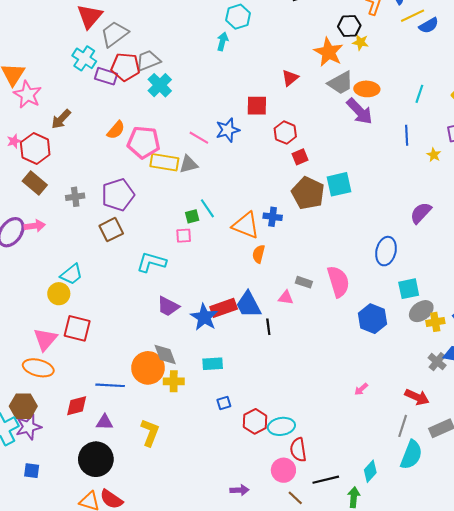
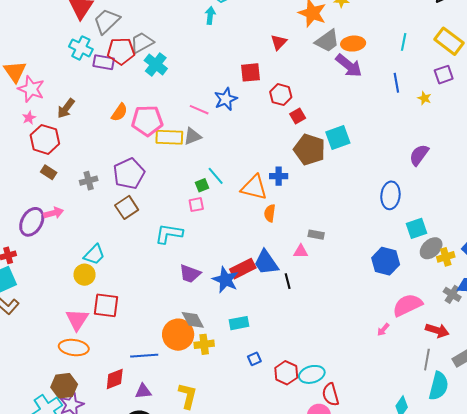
pink star: (14, 141) -> (29, 118), moved
brown rectangle: (35, 183) -> (49, 172), size x0.7
pink semicircle: (338, 282) -> (407, 305), moved, turned -92

